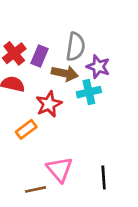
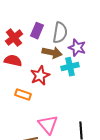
purple rectangle: (40, 56) -> (37, 31), moved
orange rectangle: (26, 129) -> (23, 95), turned 56

